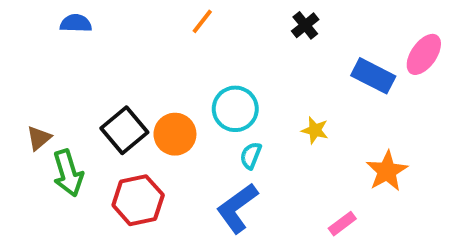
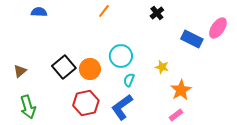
orange star: (387, 171) -> (181, 90), moved
green arrow: (68, 173) -> (28, 107), moved
red hexagon: (138, 200) -> (86, 103), moved

